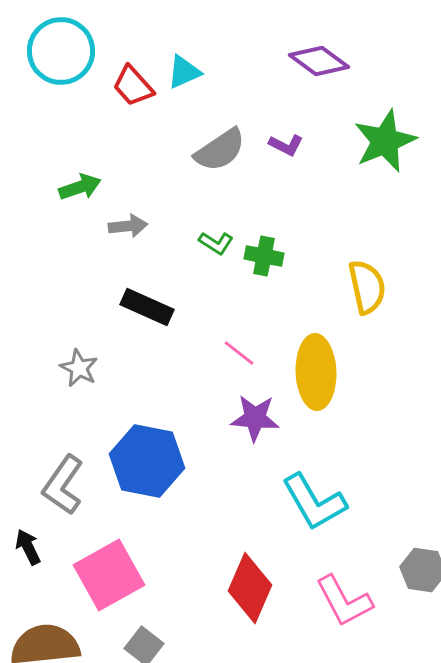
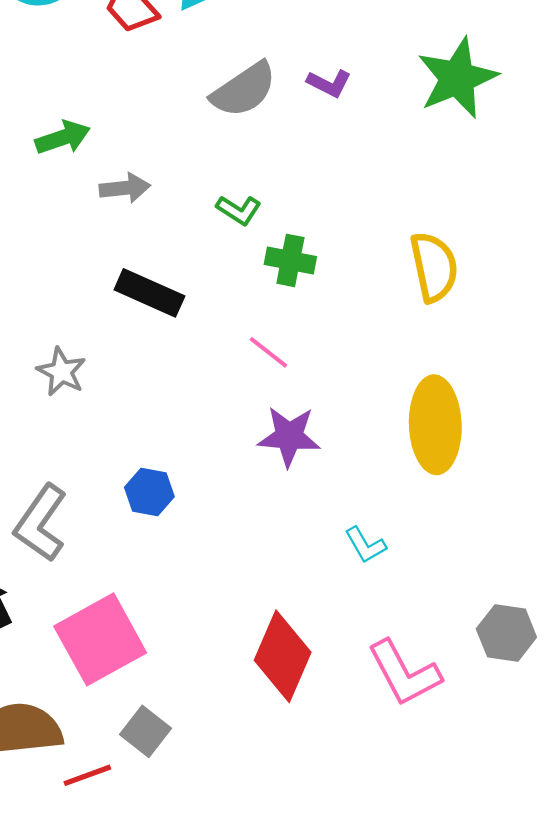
green cross: (264, 256) -> (290, 260), moved
yellow ellipse: (316, 372) -> (435, 425), moved
blue hexagon: (147, 461) -> (149, 492), size x0.5
cyan L-shape: (314, 502) -> (365, 545), size x0.5

